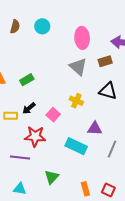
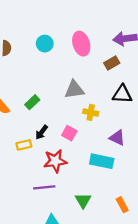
cyan circle: (42, 26) -> (45, 44), moved
gray triangle: (78, 67) -> (74, 90), moved, turned -36
purple triangle: (95, 128) -> (117, 138), turned 35

